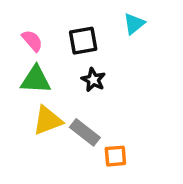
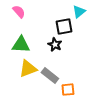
pink semicircle: (32, 41) -> (19, 12), moved
black square: (83, 41) -> (64, 27), moved

